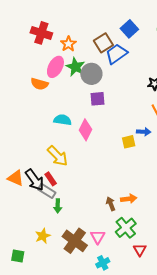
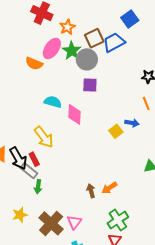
brown square: (103, 43) -> (94, 38), moved
pink diamond: (86, 130) -> (75, 114), turned -30
yellow square: (129, 142) -> (116, 131), turned -32
orange arrow: (129, 199) -> (109, 188), turned 147
green cross: (126, 228) -> (118, 220), moved

